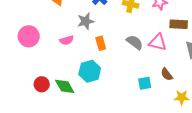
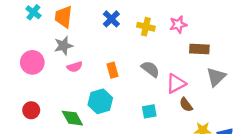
gray star: (86, 21) -> (63, 46), moved
pink triangle: (158, 42) -> (176, 84), moved, turned -42
cyan square: (145, 83) -> (149, 111), moved
red circle: (42, 84) -> (31, 110), moved

